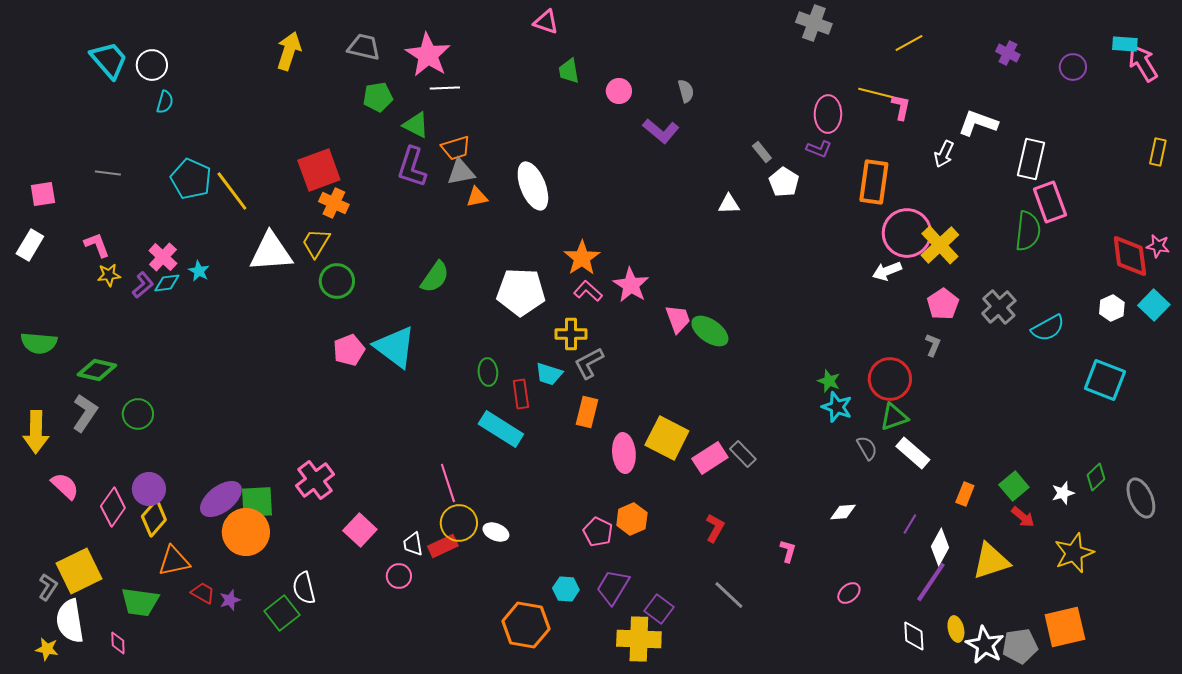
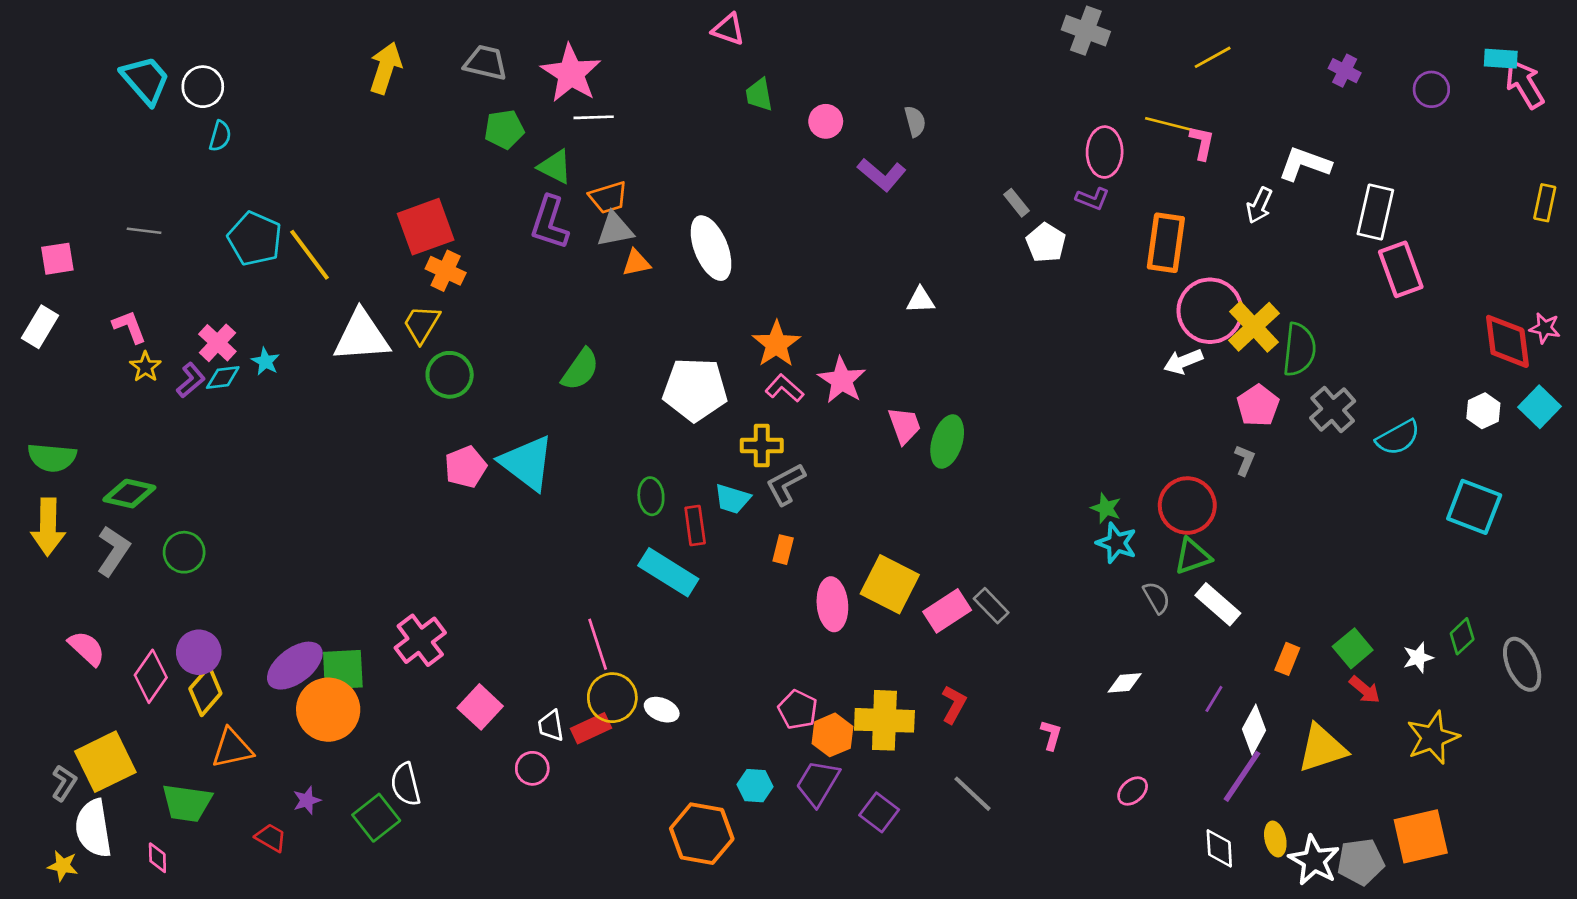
white triangle: (729, 204) -> (920, 300), moved
green semicircle: (1028, 231) -> (1299, 349), moved
yellow star: (109, 275) -> (145, 367), turned -30
green ellipse: (710, 331) -> (947, 441), turned 72
orange rectangle: (587, 412) -> (783, 550), size x0.7
yellow arrow: (36, 432) -> (48, 527), moved
orange hexagon: (632, 519) -> (832, 735), moved
red trapezoid: (203, 593) -> (271, 838), moved
yellow cross: (639, 639) -> (884, 720), moved

